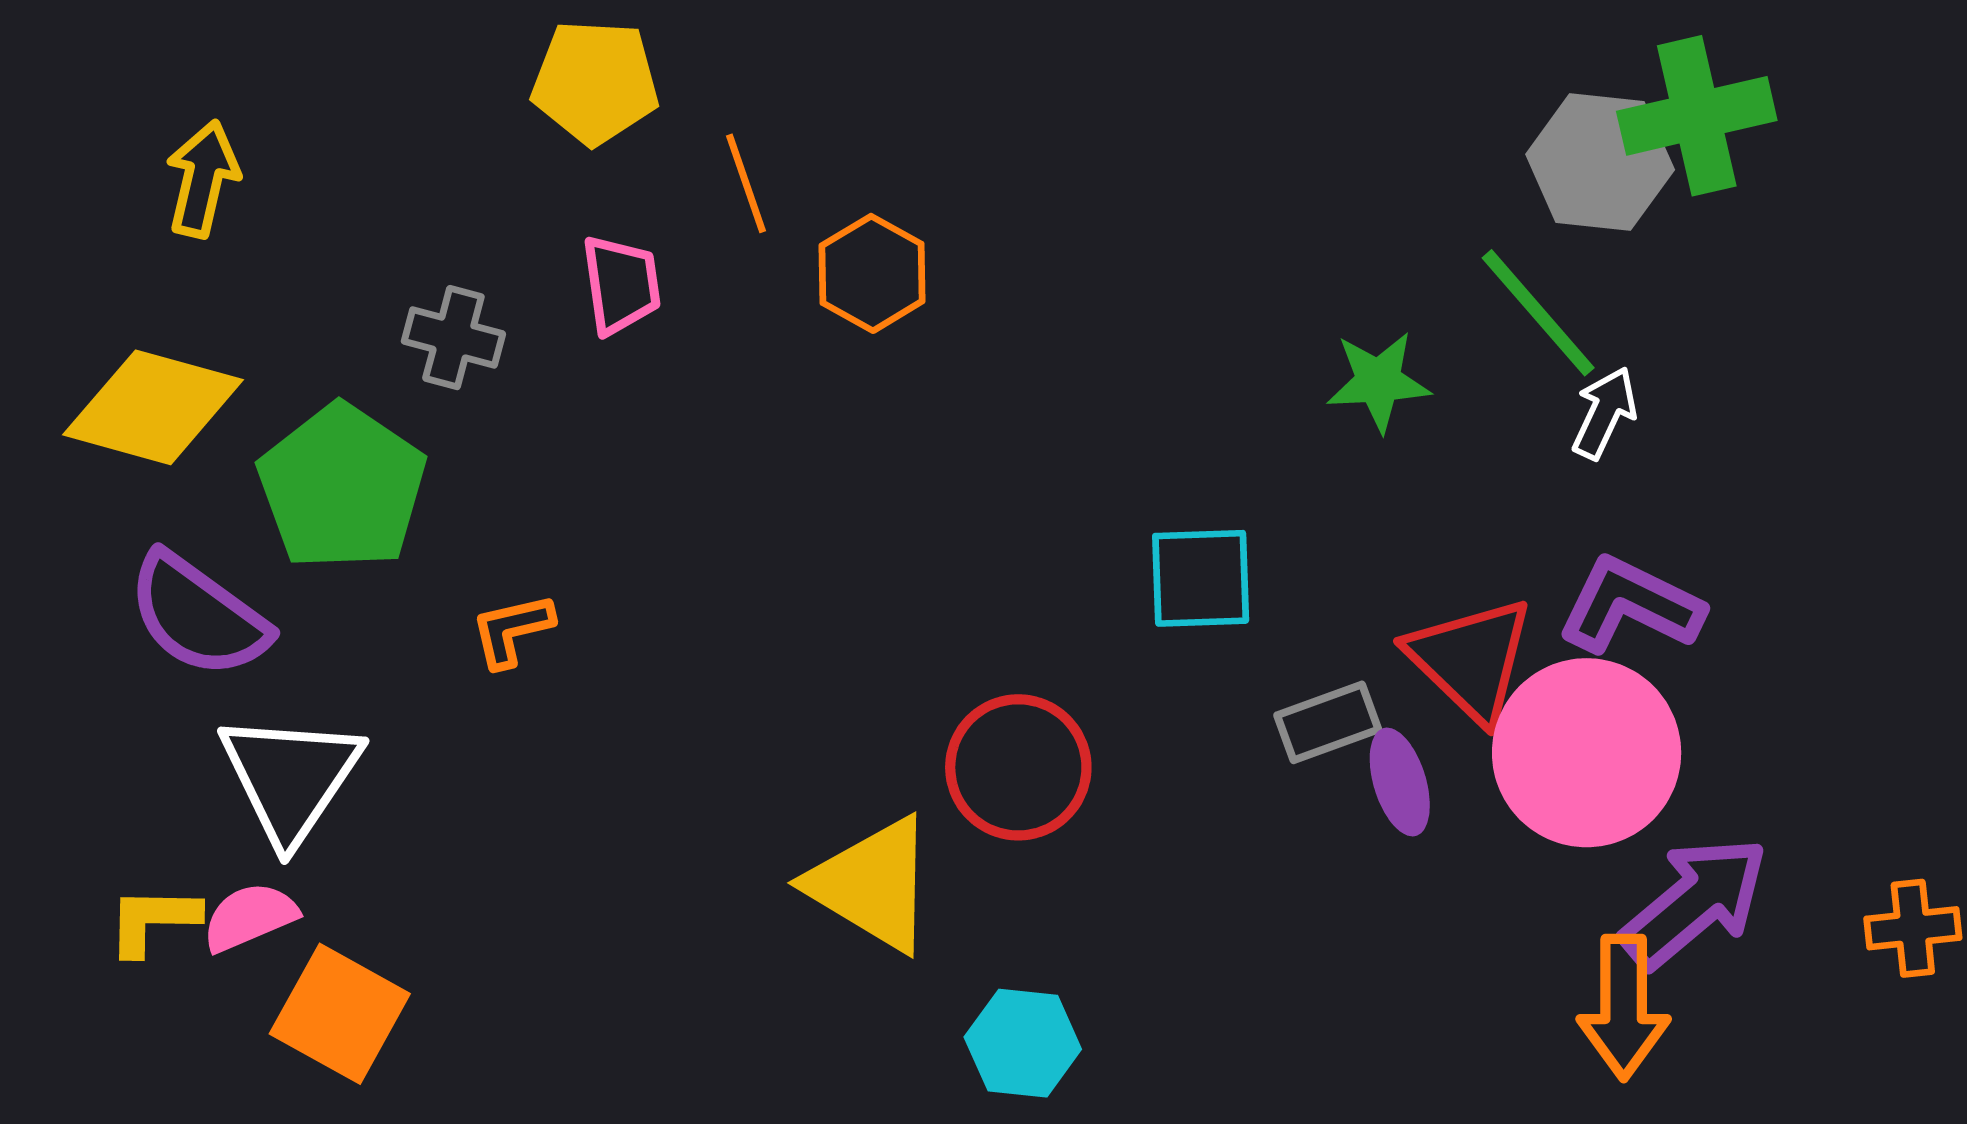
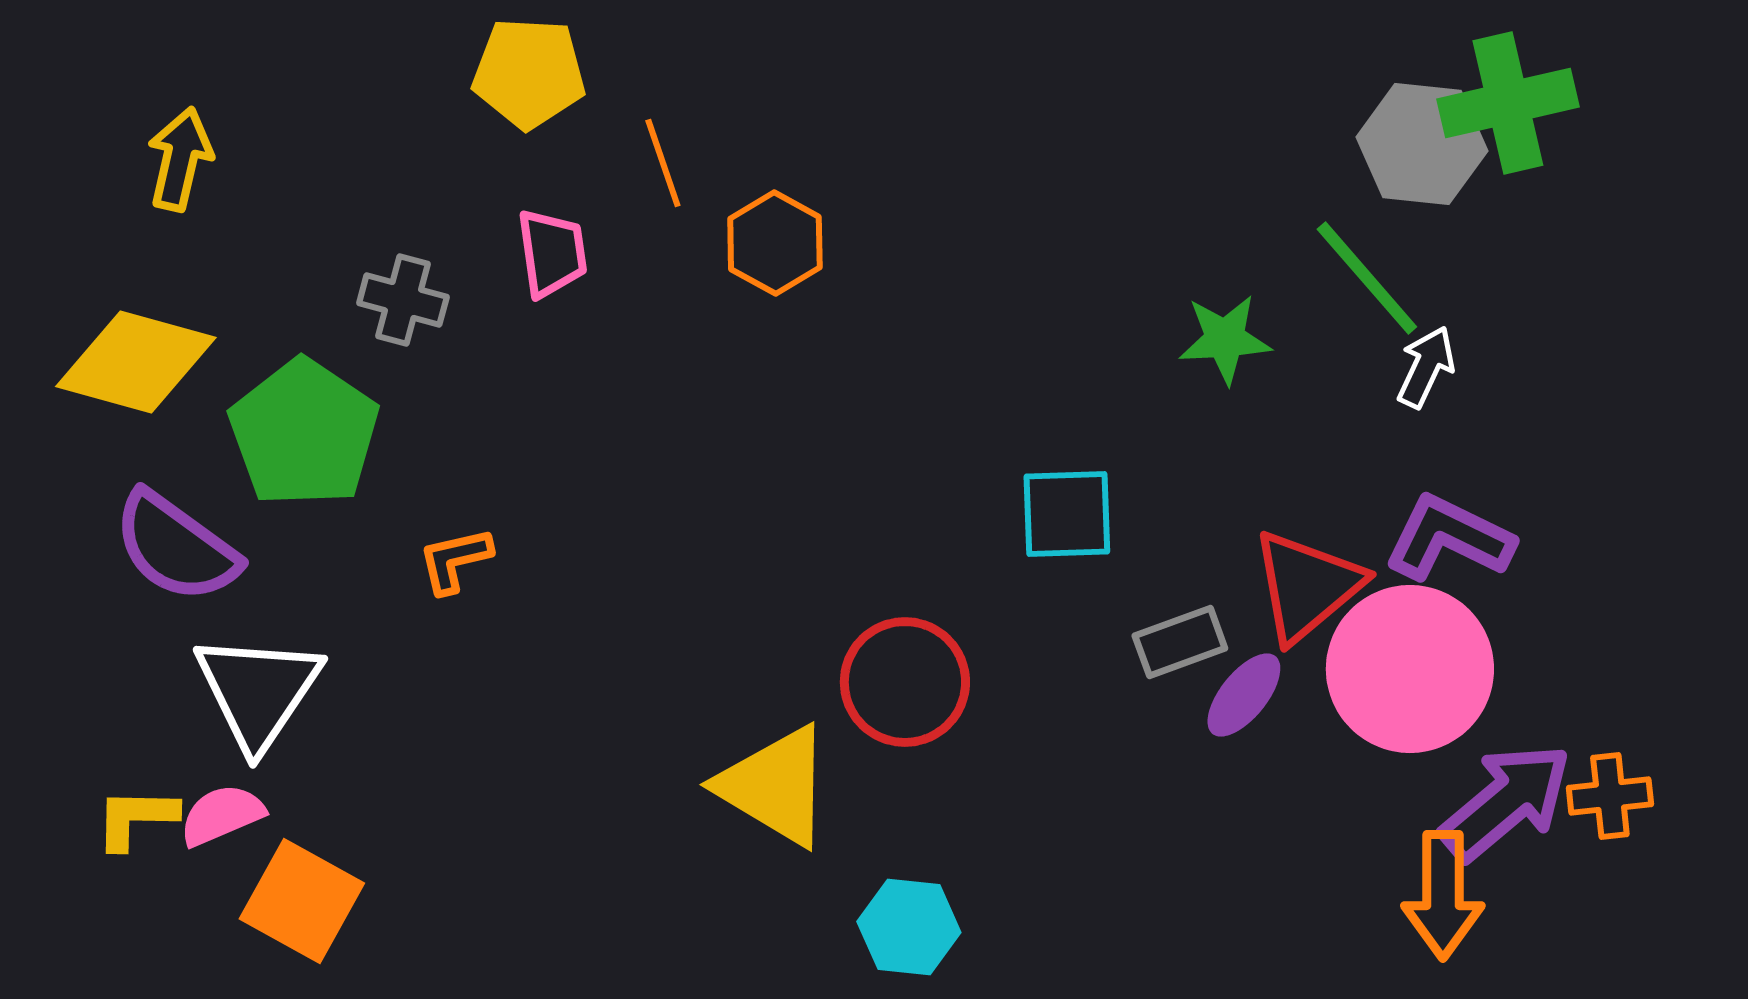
red triangle: (1471, 659) -> (1307, 586), turned 36
purple ellipse: (1400, 782) -> (1244, 695), turned 56
orange cross: (1913, 928) -> (1610, 796), moved

